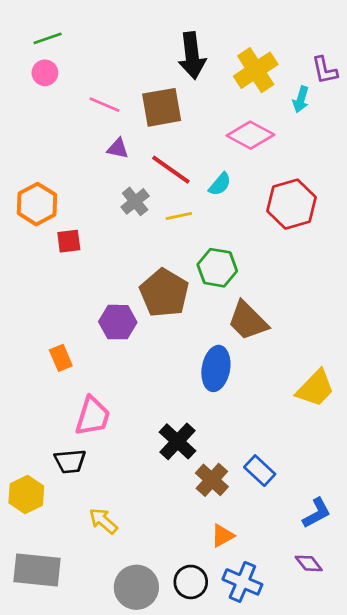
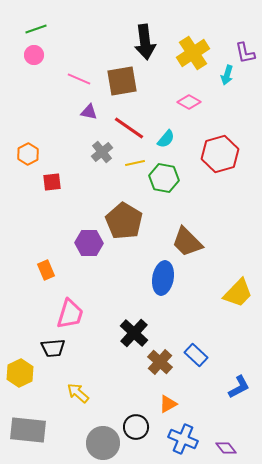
pink diamond: (250, 135) -> (189, 102), size x0.7
orange hexagon: (37, 204) -> (28, 154), size x0.7
green hexagon: (217, 268) -> (164, 178), moved
purple diamond: (309, 563) -> (226, 448), moved
black circle: (191, 582) -> (136, 427), moved

